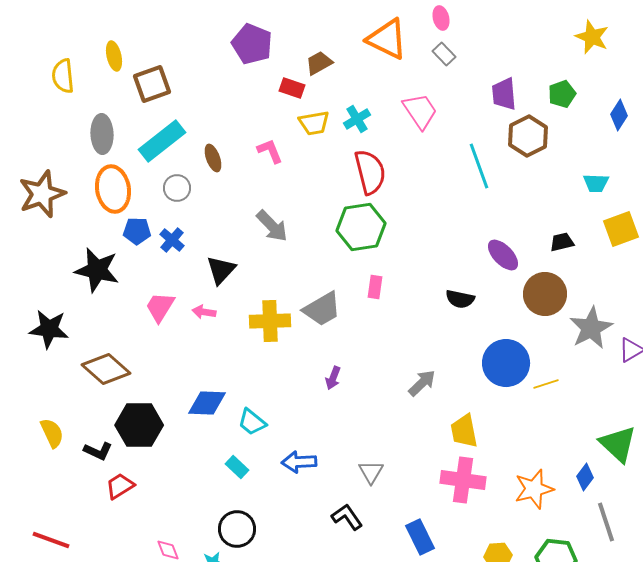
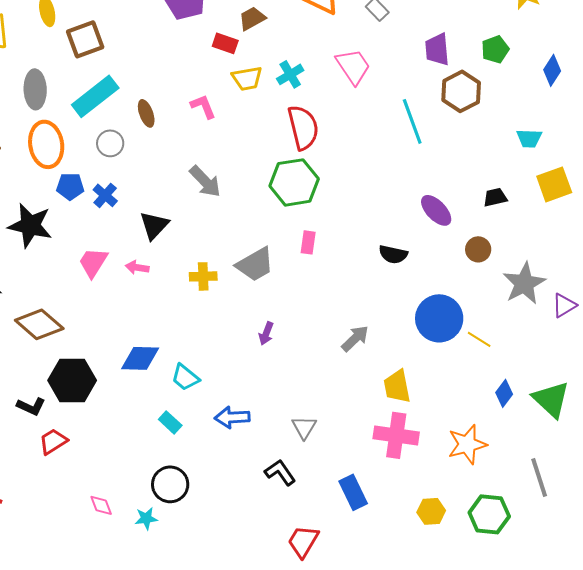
brown circle: (545, 294) -> (478, 249), size x0.6
yellow cross: (270, 321) -> (203, 276), size x0.7
yellow line: (546, 384) -> (479, 339), turned 50
blue diamond: (585, 477) -> (504, 393), moved

